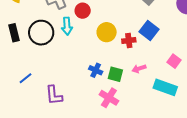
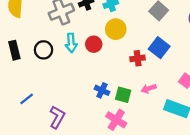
red circle: (83, 11) -> (94, 44), moved
yellow circle: (107, 32) -> (116, 29), moved
black circle: (41, 33) -> (43, 50), size x0.7
purple L-shape: (54, 95) -> (57, 117), turned -145

